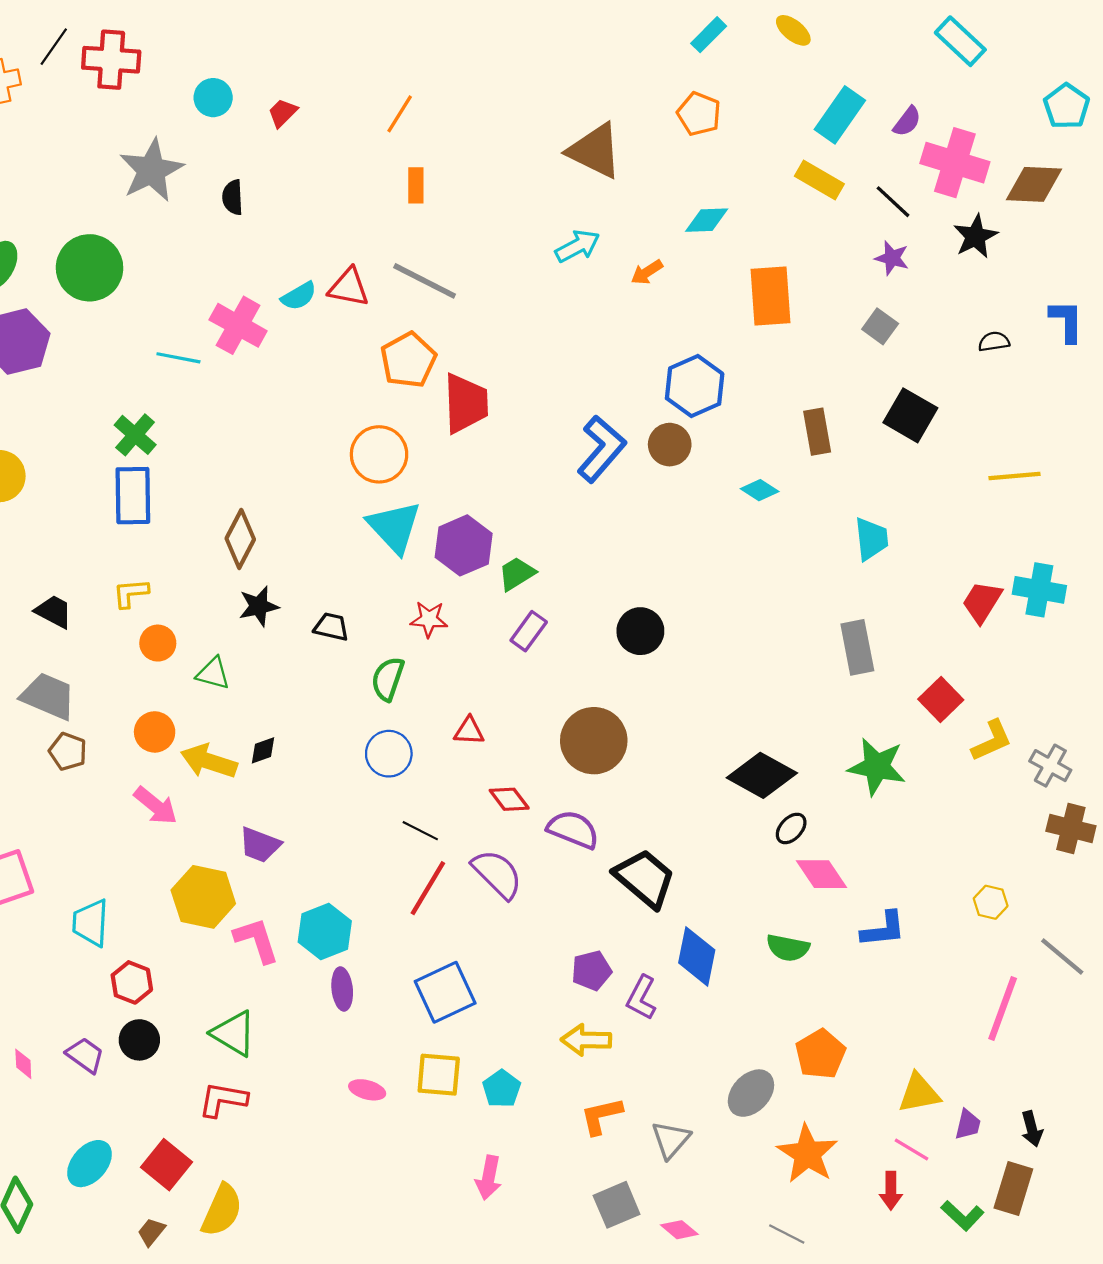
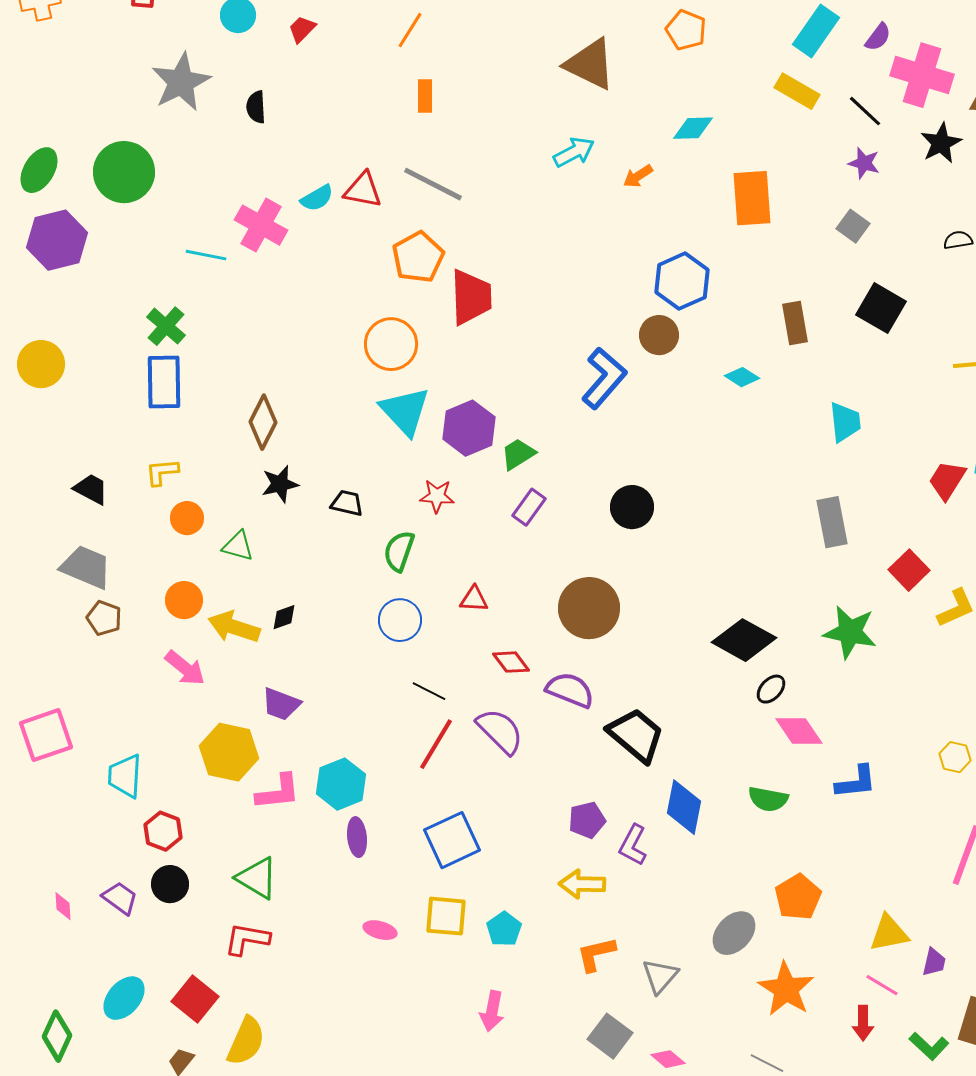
blue L-shape: (601, 449) -> (604, 378), moved
pink L-shape: (256, 940) -> (278, 792), turned 102
gray square: (617, 1205) -> (610, 1036), turned -30

